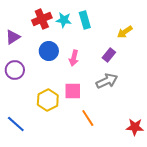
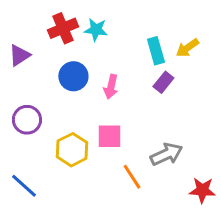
cyan rectangle: (85, 20) -> (156, 51), moved
purple circle: (15, 70) -> (27, 120), moved
gray arrow: (107, 81) -> (166, 154), moved

